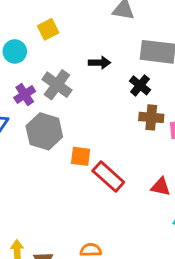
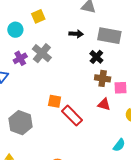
black arrow: (100, 63) -> (76, 34), moved
gray hexagon: (44, 131) -> (20, 123), moved
red triangle: (161, 187) -> (104, 104), moved

